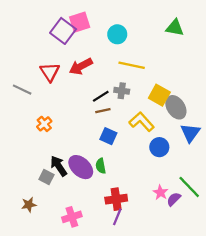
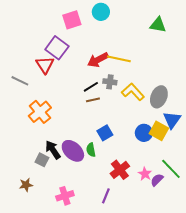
purple square: (63, 31) -> (57, 48), moved
cyan circle: (117, 34) -> (101, 12), moved
red arrow: (81, 66) -> (98, 60), moved
yellow square: (159, 95) -> (159, 131), moved
gray ellipse: (176, 107) -> (159, 97), turned 55
yellow L-shape: (142, 122) -> (133, 92), moved
orange cross: (44, 124) -> (40, 112), size x1.6
blue square: (108, 136) -> (105, 133), moved, turned 35
red cross: (116, 199) -> (120, 170), moved, turned -30

